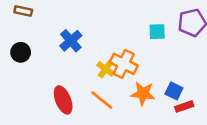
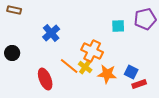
black circle: (21, 52) -> (12, 53), moved
yellow cross: (106, 69) -> (85, 67), moved
orange line: (102, 100) -> (69, 66), moved

